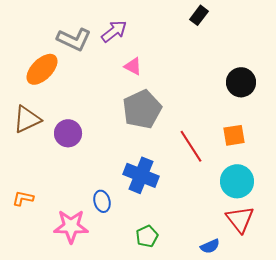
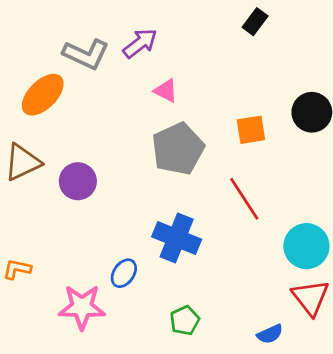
orange square: (234, 135) -> (251, 130), moved
blue ellipse: (102, 201) -> (124, 273), turned 50

